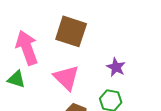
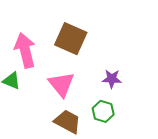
purple star: (116, 67) -> (112, 79), turned -30

